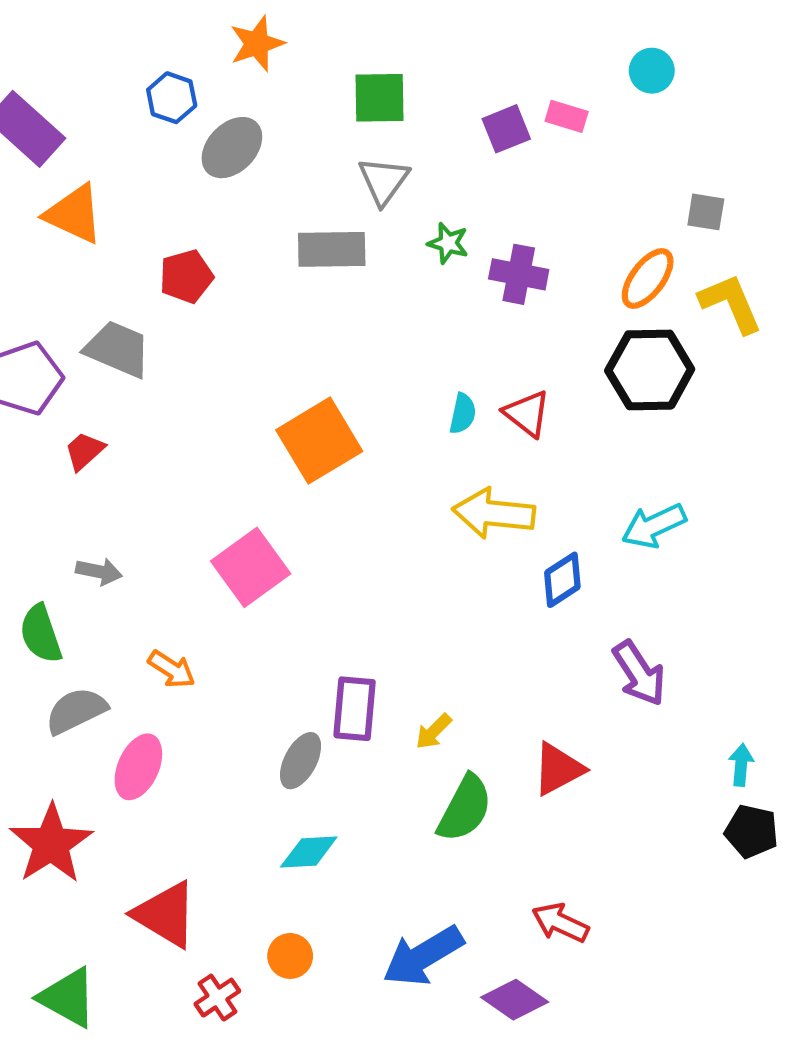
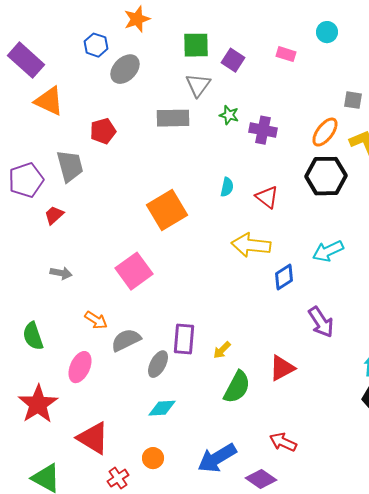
purple square: (506, 129) -> (233, 60), moved, turned -35
gray trapezoid: (118, 349) -> (70, 166), turned 52
cyan semicircle: (463, 414) -> (227, 187), moved
green semicircle: (41, 634) -> (33, 336), moved
gray semicircle: (76, 711) -> (126, 340), moved

